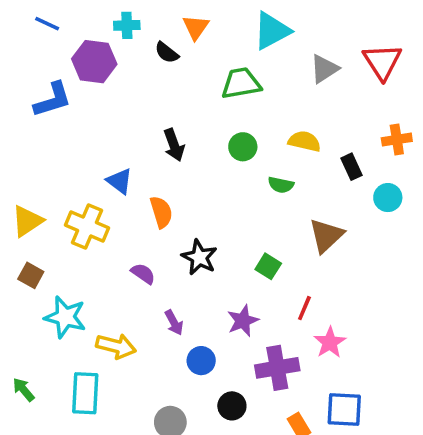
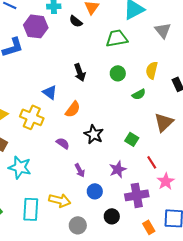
gray triangle: (324, 69) -> (163, 30), turned -36
yellow semicircle: (304, 141) -> (152, 70), turned -90
green semicircle: (281, 185) -> (139, 94), turned -40
orange semicircle: (161, 212) -> (73, 109), turned 54
red line: (304, 308) -> (152, 162), turned -56
yellow arrow: (116, 346) -> (60, 200), moved

